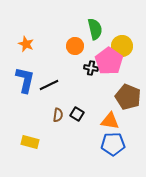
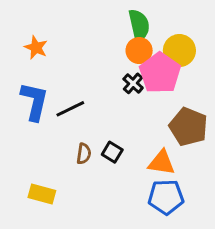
orange circle: (75, 46) -> (139, 51), moved
black cross: (91, 68) -> (133, 83), turned 32

